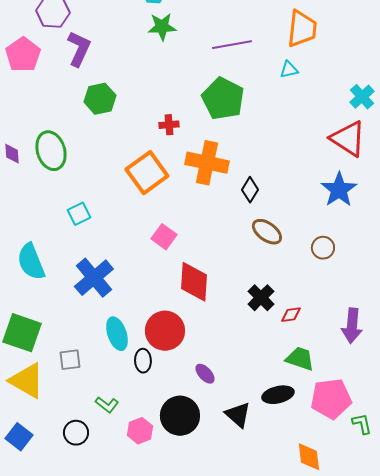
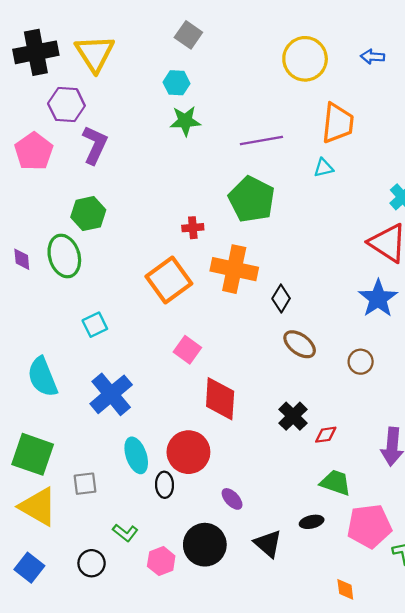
green hexagon: (100, 99) -> (88, 214), moved
black ellipse: (278, 395) -> (312, 522), size x0.7
orange diamond: (309, 457) -> (345, 589), size x0.7

